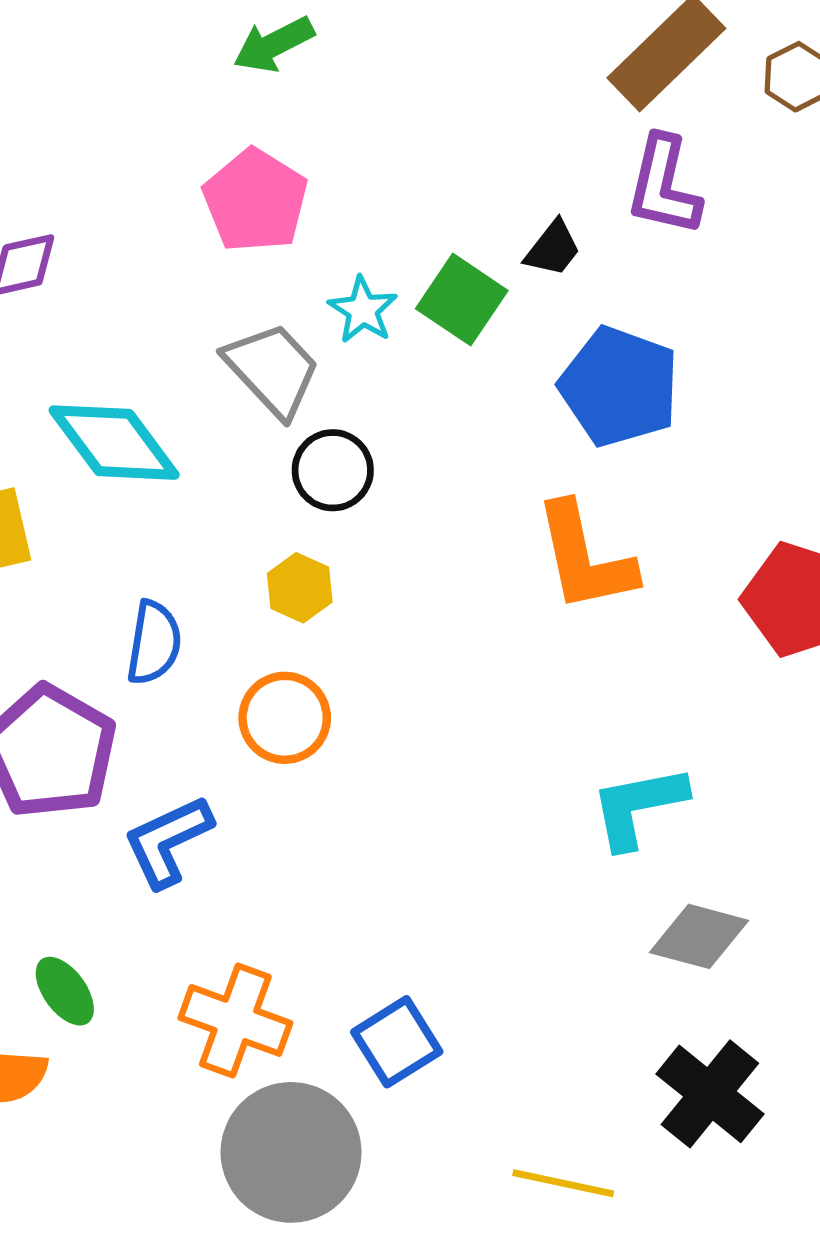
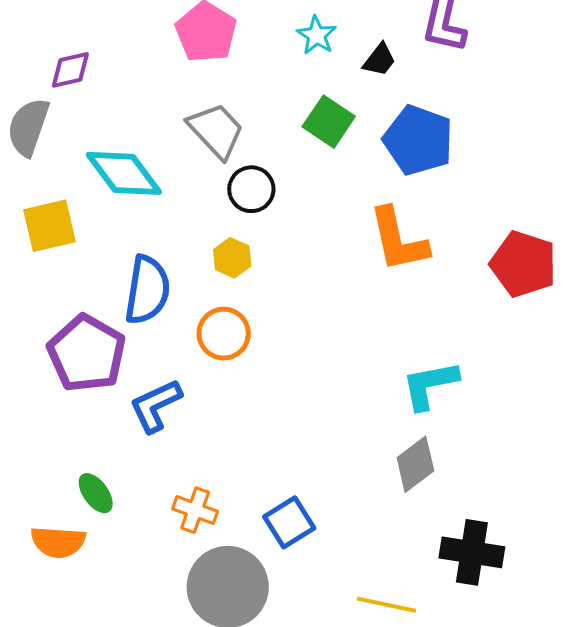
green square: (462, 300) -> (329, 122), moved
cyan star: (363, 310) -> (317, 35), moved
blue semicircle: (154, 643) -> (147, 290), size x1.4
gray diamond: (699, 936) -> (415, 464), moved, turned -52
orange cross: (235, 1020) -> (195, 510), size x0.7
black cross: (710, 1094) -> (472, 552), turned -30

